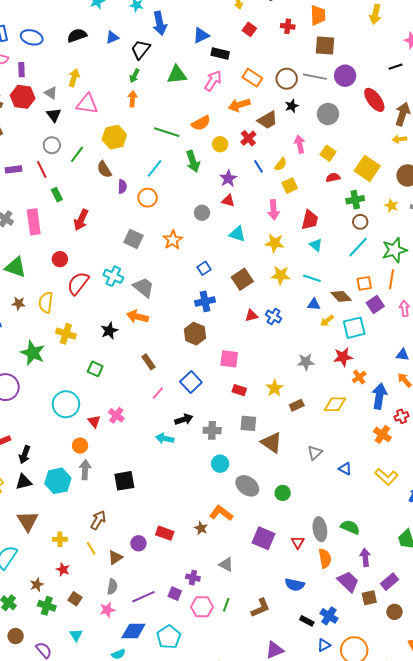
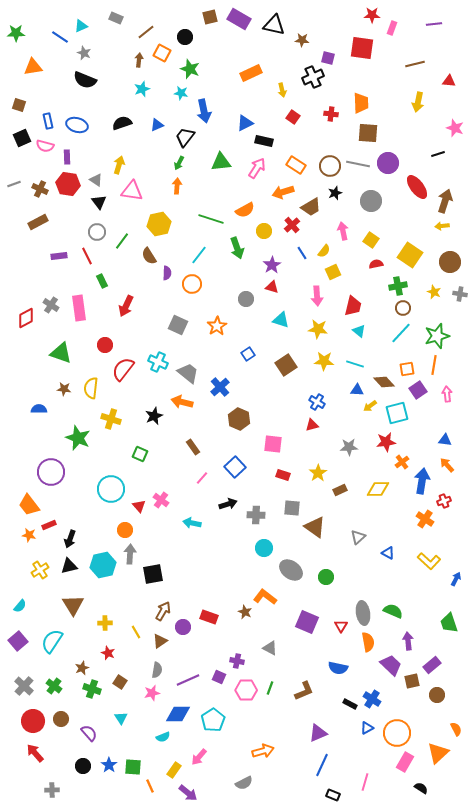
blue cross: (205, 301) -> (220, 387), moved, turned -30
red triangle: (251, 316) -> (312, 425), moved
cyan arrow: (165, 438) -> (192, 523), moved
black square: (124, 481) -> (153, 574), moved
brown arrow: (98, 520) -> (163, 611), moved

